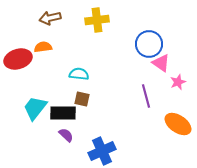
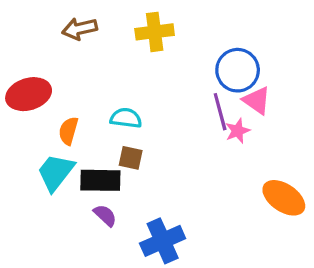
orange semicircle: (43, 47) -> (68, 131), moved, turned -66
pink star: (178, 82) -> (238, 131), moved
purple line: (146, 96) -> (220, 112), moved

